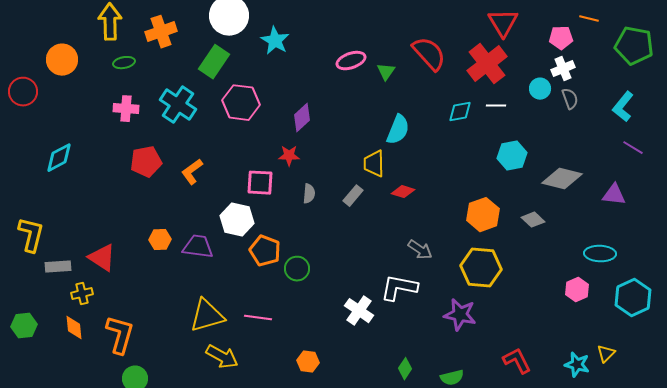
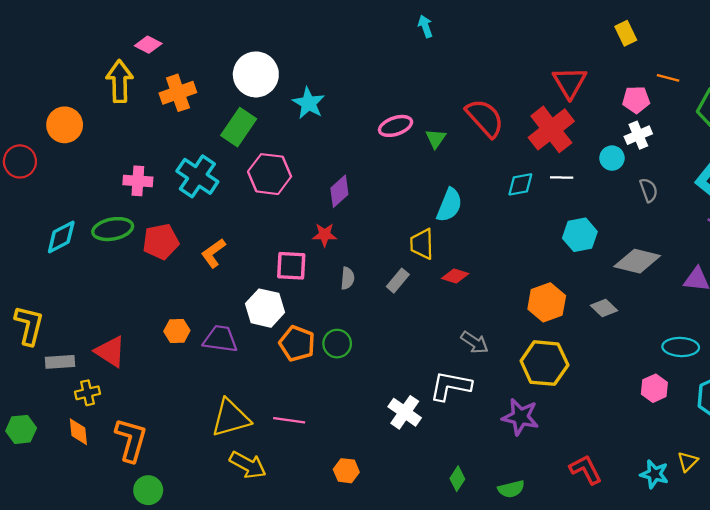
green ellipse: (124, 63) -> (113, 229), moved, size x1.6
gray semicircle: (570, 99) -> (649, 190), moved
green circle: (297, 269) -> (337, 344), moved

